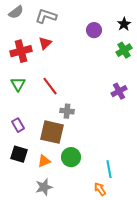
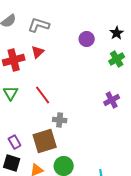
purple rectangle: (18, 125) -> (15, 142), moved
brown square: (52, 132) -> (45, 141), turned -30

